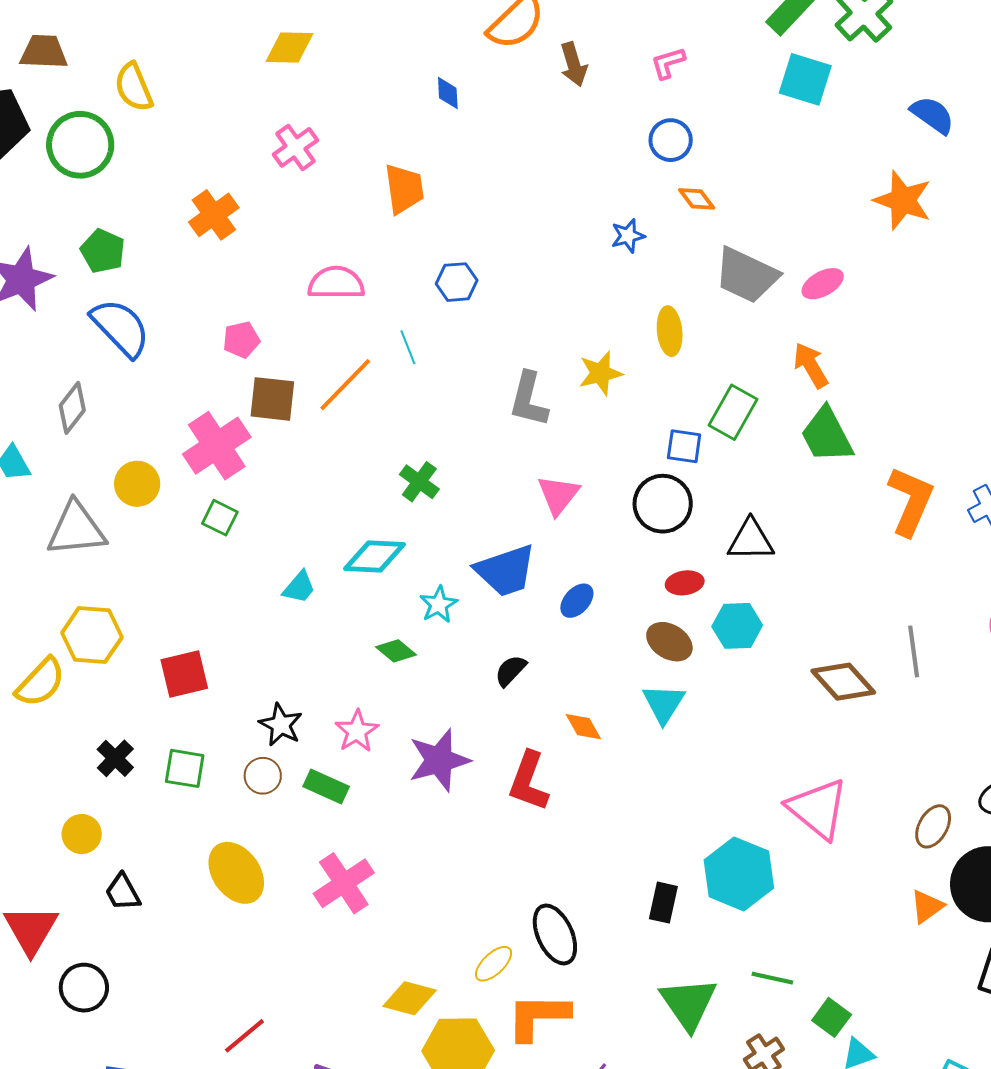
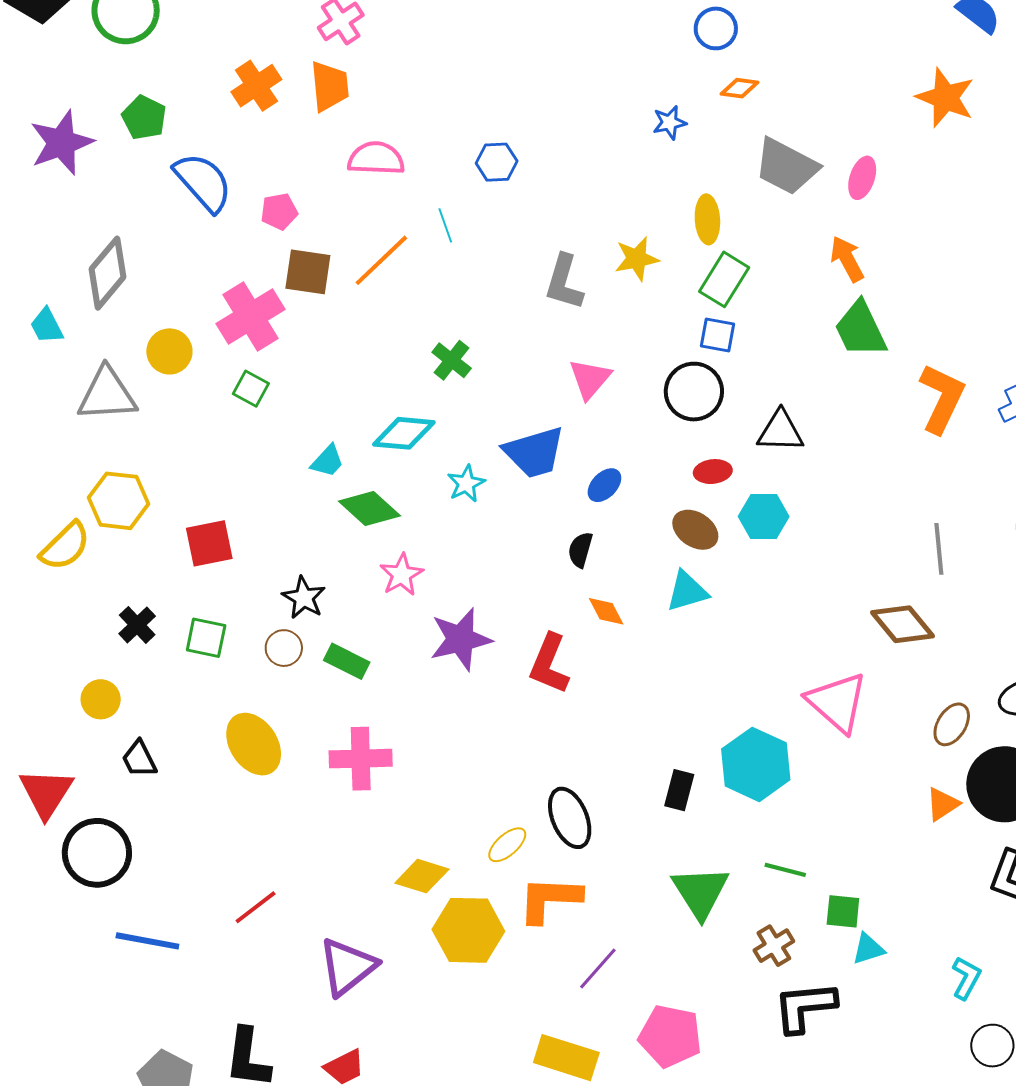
orange trapezoid: (404, 189) -> (330, 86), moved
orange diamond: (697, 199) -> (739, 88), turned -48
pink ellipse: (823, 284) -> (862, 178), turned -45
blue semicircle: (121, 328) -> (203, 182), moved
gray diamond: (72, 408) -> (108, 273), size x1.4
green rectangle: (733, 412) -> (724, 279), moved
green diamond: (396, 651) -> (369, 509), moved, size x1.5
black semicircle: (511, 671) -> (580, 550), moved, turned -30
brown diamond: (843, 682) -> (902, 624), moved
cyan triangle: (664, 704) -> (687, 591), turned 39
pink star: (357, 731) -> (402, 575), moved
pink cross: (344, 883) -> (361, 759), turned 30
black circle: (84, 988) -> (97, 853), size x1.4
green square: (832, 1017) -> (843, 911), turned -33

